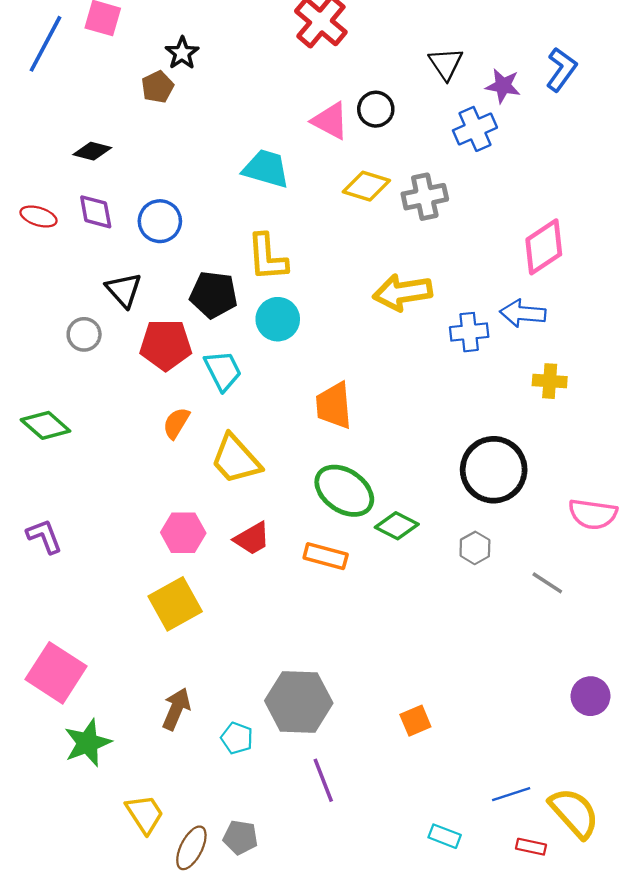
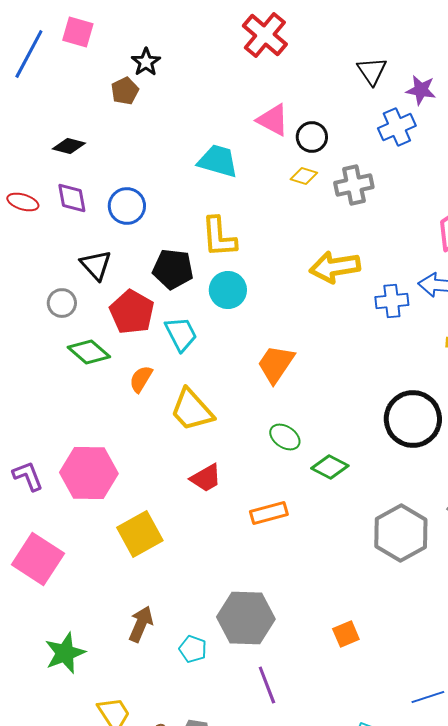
black circle: (376, 109) -> (312, 137), moved
yellow diamond: (366, 186) -> (304, 176), size x0.7
red pentagon: (166, 345) -> (132, 312), turned 30
orange trapezoid: (334, 406) -> (276, 364), turned 39
green diamond: (46, 425) -> (89, 352), moved
green ellipse: (344, 491) -> (285, 437), size x0.6
pink hexagon: (183, 533) -> (89, 473), moved, size x1.5
gray hexagon: (475, 548) -> (401, 533), moved, size x2.0
orange rectangle: (326, 556) -> (269, 513), moved, turned -30
pink square: (56, 673) -> (38, 559), moved

